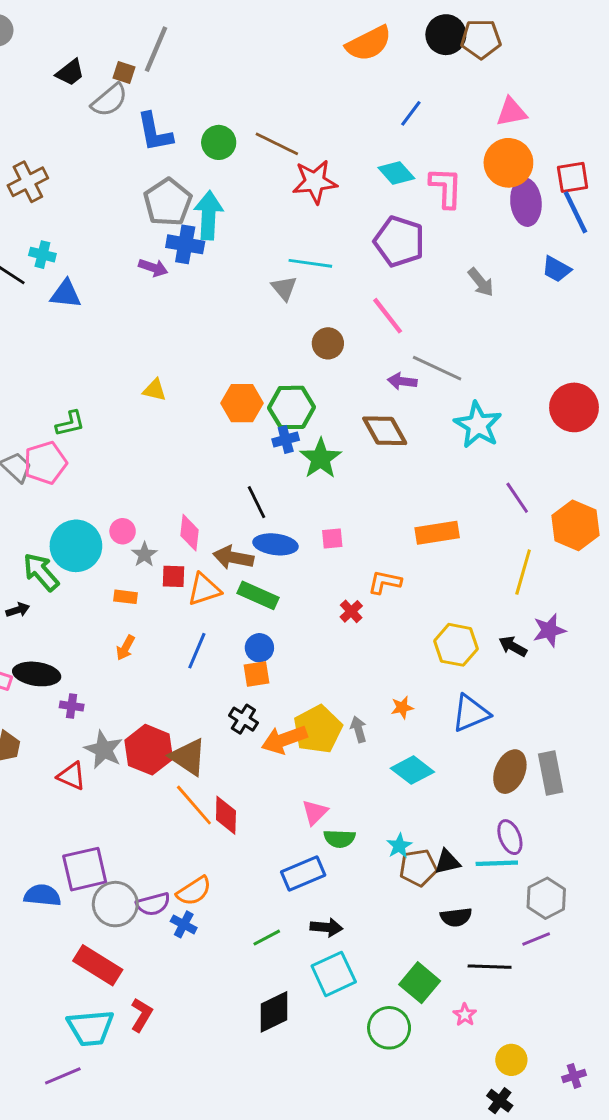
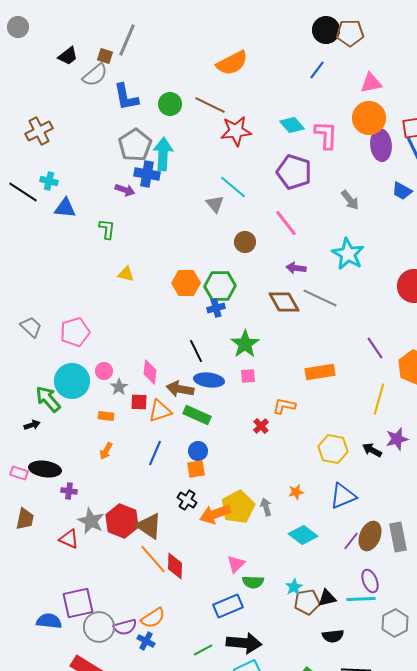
orange semicircle: (369, 43) -> (232, 63), moved
blue line: (411, 113) -> (317, 70), moved
cyan line: (310, 263) -> (233, 187), turned 32
gray line: (437, 368) -> (320, 298), moved
green L-shape: (70, 423) -> (107, 229), moved, turned -70
cyan star: (478, 425) -> (348, 254), moved
green star: (321, 458) -> (245, 344), moved
pink pentagon: (45, 463) -> (75, 332), moved
black arrow: (326, 927) -> (244, 643), size x1.6
purple line: (536, 939) -> (351, 541), moved, turned -30

